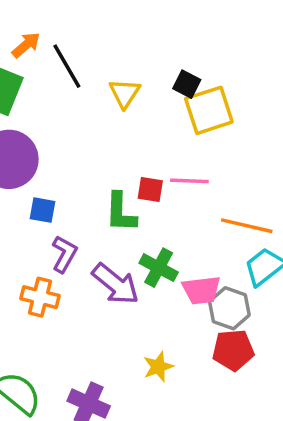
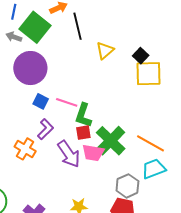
pink line: (189, 181) -> (67, 102), moved
red square: (150, 189) -> (83, 133), moved, turned -35
green cross: (159, 268) -> (111, 141), moved, size x1.4
pink trapezoid: (201, 290) -> (93, 153), moved

